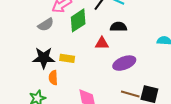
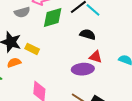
red triangle: (102, 43) -> (96, 57), moved
orange semicircle: (53, 78) -> (14, 63), turned 56

